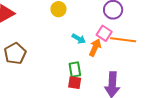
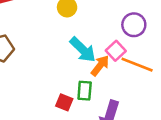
cyan arrow: (79, 39) -> (83, 50), size x1.6
green rectangle: (75, 69) -> (85, 91), moved

